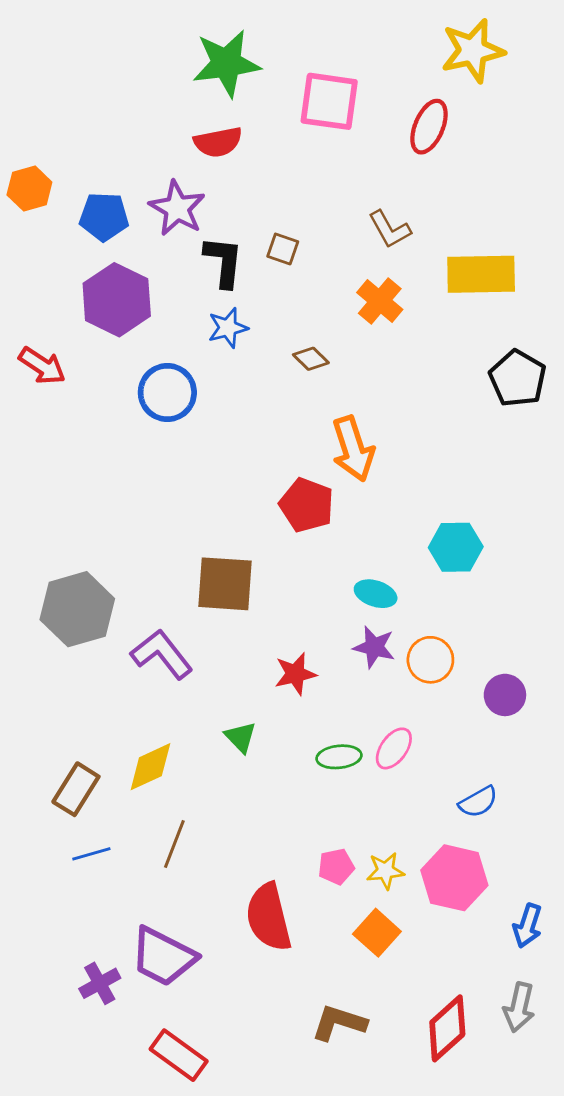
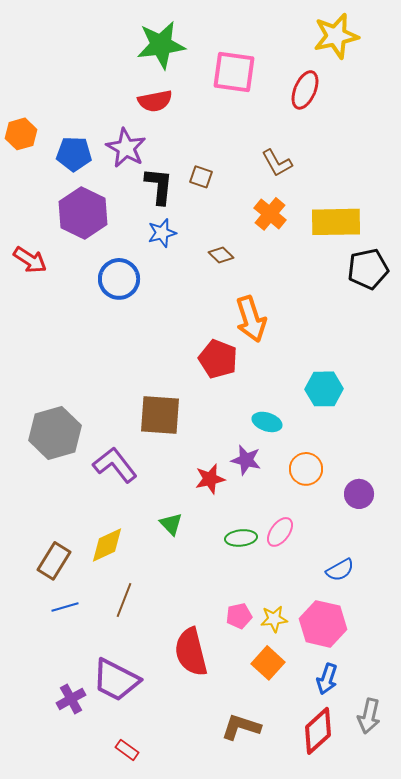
yellow rectangle: (481, 274) -> (336, 222), moved
black pentagon: (518, 378) -> (368, 269), turned 30
purple star: (374, 647) -> (246, 460), moved
blue arrow: (527, 926) -> (327, 679), moved
red rectangle: (179, 1055) -> (127, 750), size x0.6

